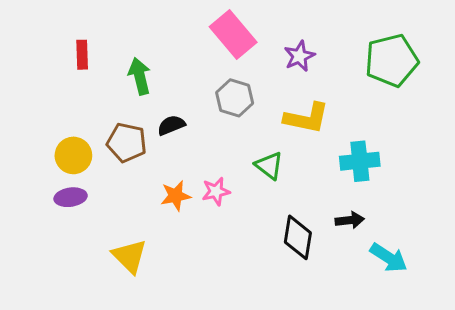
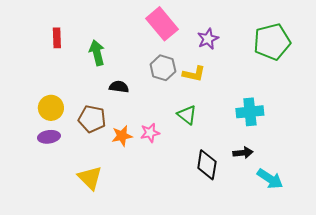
yellow L-shape: (307, 118) -> (194, 74), moved, size x0.7
black semicircle: (171, 125) -> (119, 87), turned 30
brown pentagon: (127, 142) -> (92, 119), moved

